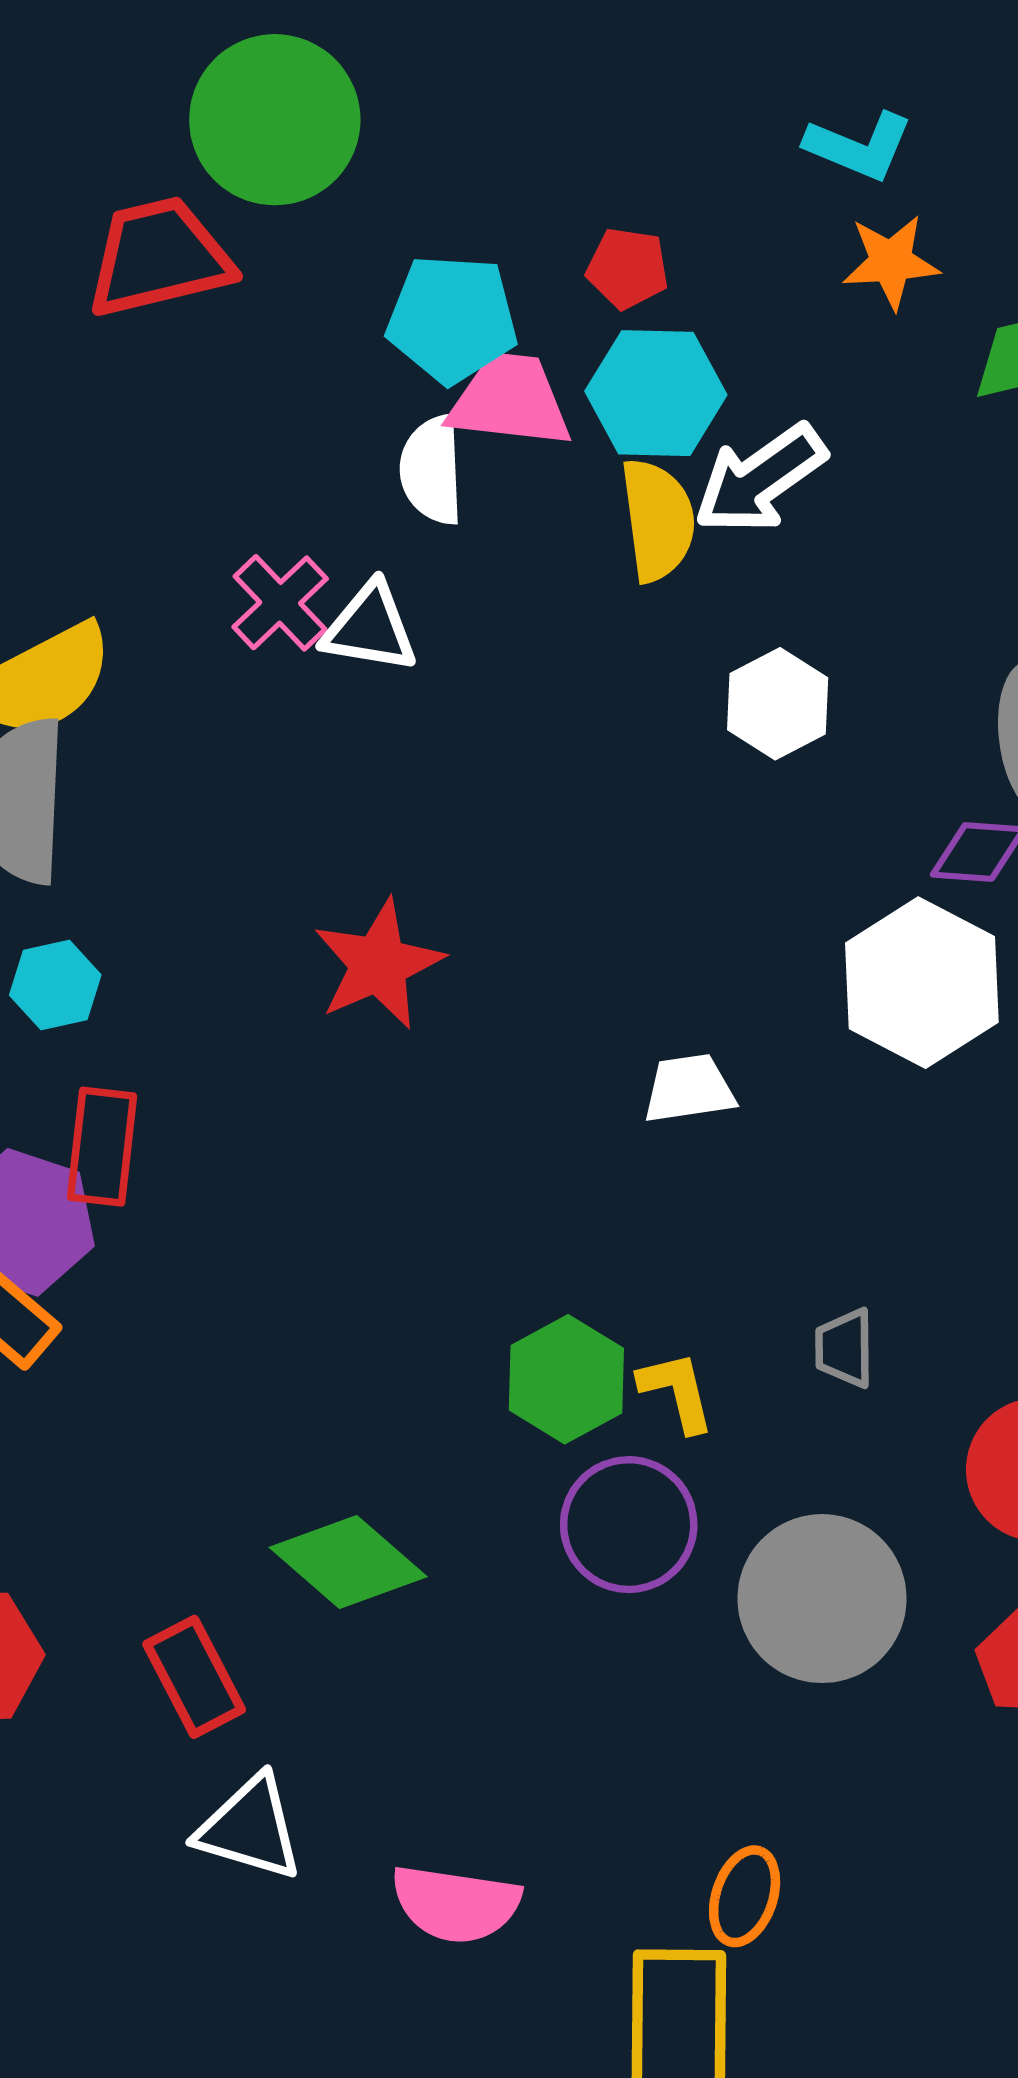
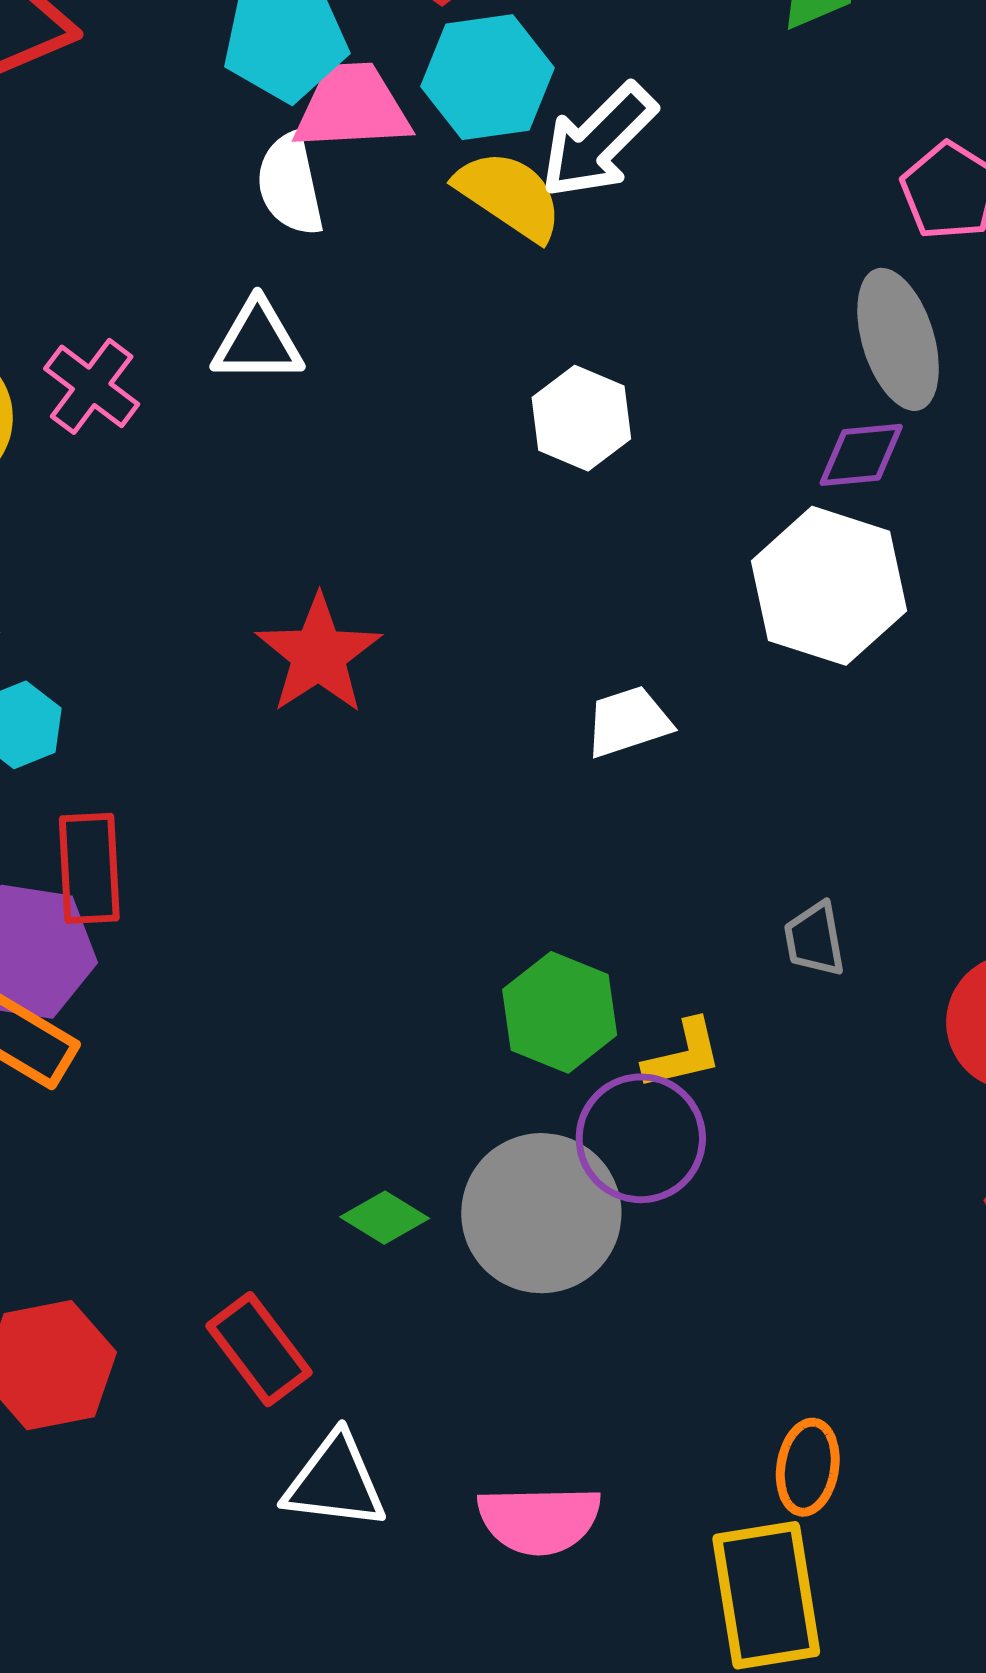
yellow semicircle: (658, 520) -> (509, 195), turned -39
pink cross: (280, 603) -> (92, 386), moved
white hexagon: (778, 704) -> (581, 418), moved
yellow L-shape: (677, 1391) -> (683, 1054), moved, turned 100
green diamond: (348, 1562) -> (385, 1218), size x0.6
gray circle: (822, 1599) -> (541, 1213), moved

